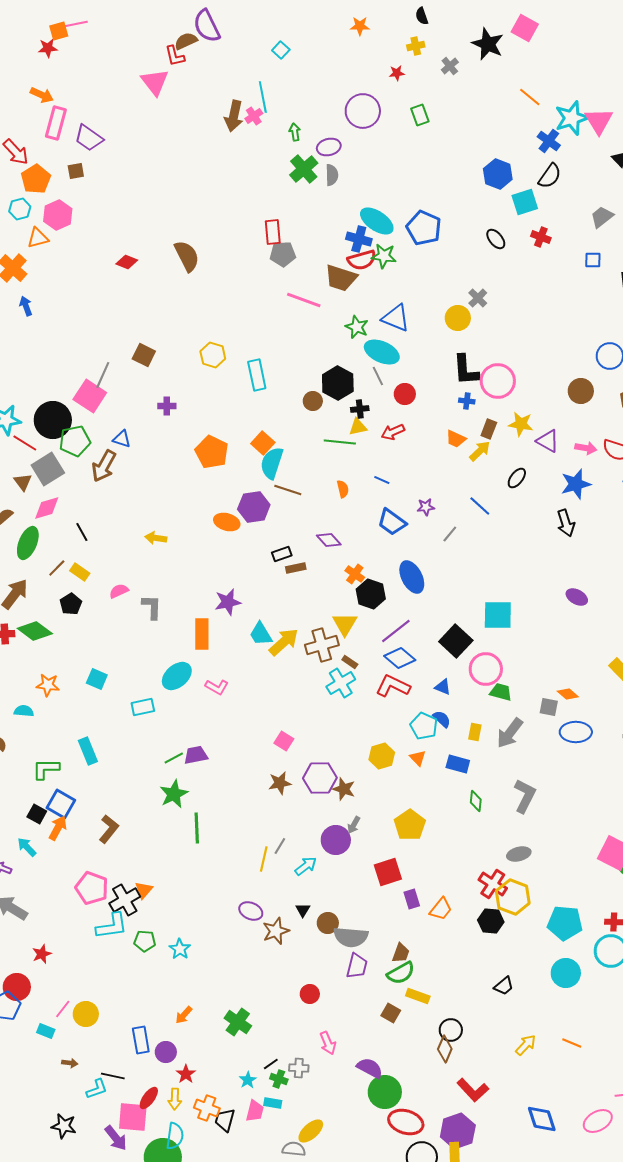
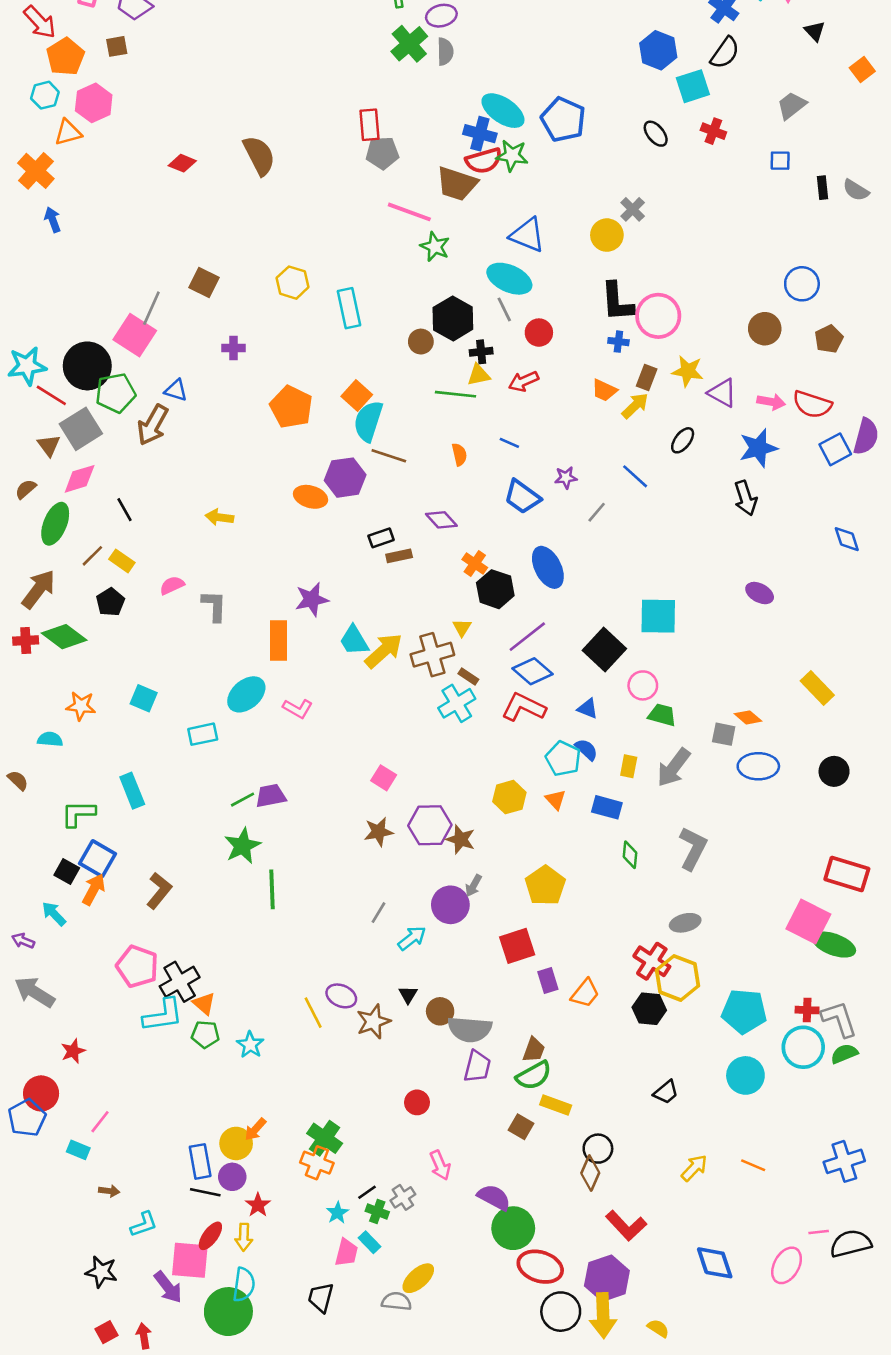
green star: (357, 327) -> (435, 247), moved
yellow triangle: (345, 624) -> (462, 628), size x0.6
pink circle: (486, 669) -> (643, 685), size x0.7
yellow line: (264, 859) -> (313, 1013), moved, turned -40
orange triangle: (144, 890) -> (204, 1004), moved, turned -30
yellow circle: (86, 1014) -> (236, 1143), moved
gray cross: (299, 1068) -> (403, 1197), turned -36
black line: (113, 1076) -> (205, 1192), moved
cyan rectangle: (273, 1103) -> (370, 1242), turned 36
orange cross: (207, 1108) -> (317, 1163), moved
black trapezoid: (225, 1120) -> (321, 1297), moved
pink ellipse: (598, 1121) -> (787, 1265), turned -32

